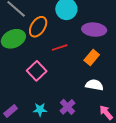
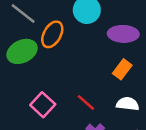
red line: (60, 47) -> (86, 102), moved, turned 63
pink square: (37, 71) -> (43, 105), moved

